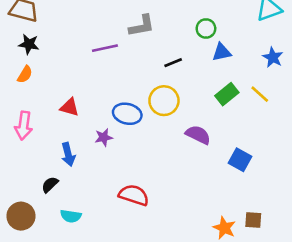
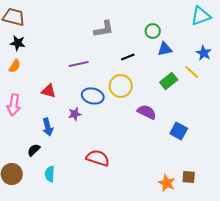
purple line: (105, 48) -> (79, 64), moved
yellow line: (260, 94) -> (192, 72), moved
cyan semicircle: (71, 216) -> (50, 174), turned 84

